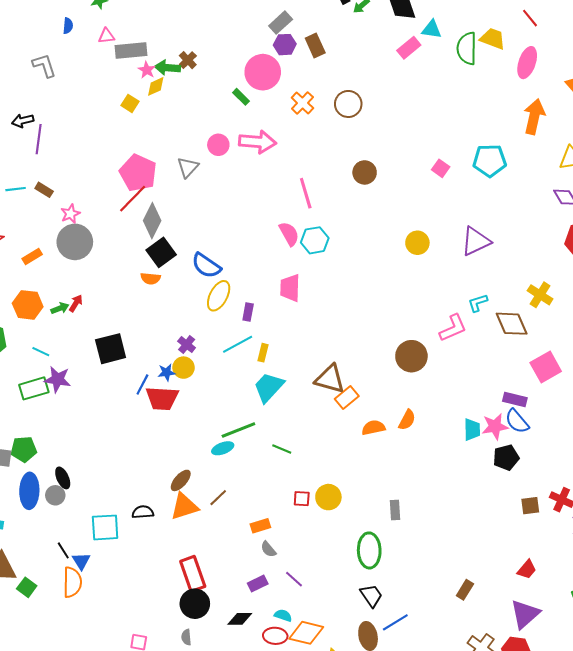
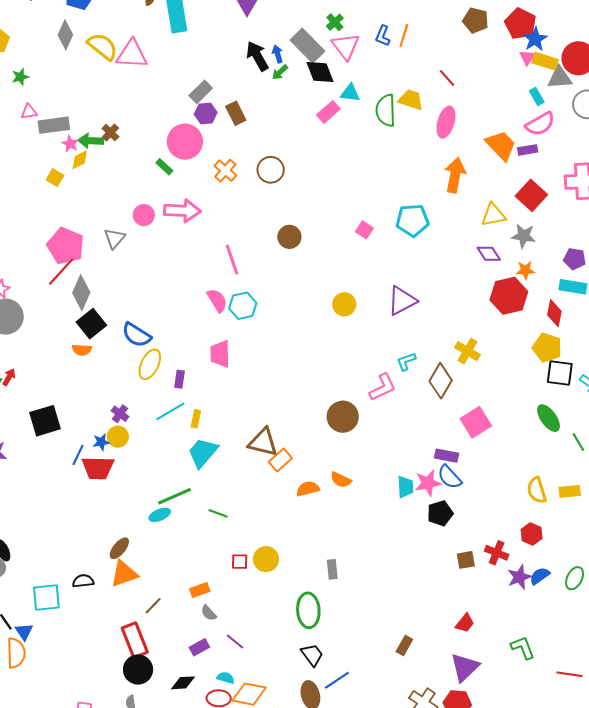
brown diamond: (512, 324) -> (441, 381), turned 56
orange semicircle: (407, 420) -> (341, 480), turned 90
brown line: (218, 498) -> (153, 606), moved

